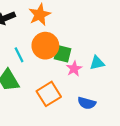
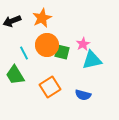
cyan triangle: (97, 63) -> (92, 60), size x1.5
pink star: (74, 69) -> (83, 44), moved

